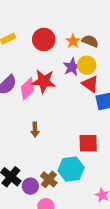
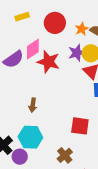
pink diamond: (28, 89) -> (33, 49), moved
cyan hexagon: (71, 169) -> (30, 137), moved
brown cross: (49, 179) -> (65, 155), moved

